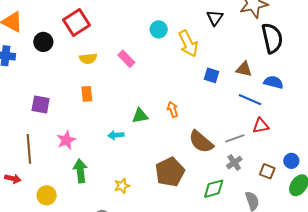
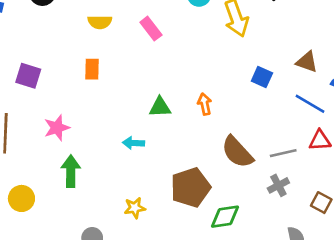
blue square: (211, 75) -> (262, 77), moved
cyan arrow: (116, 135) -> (133, 143), moved
yellow star: (122, 186) -> (135, 208), moved
green diamond: (214, 189) -> (225, 217), moved

